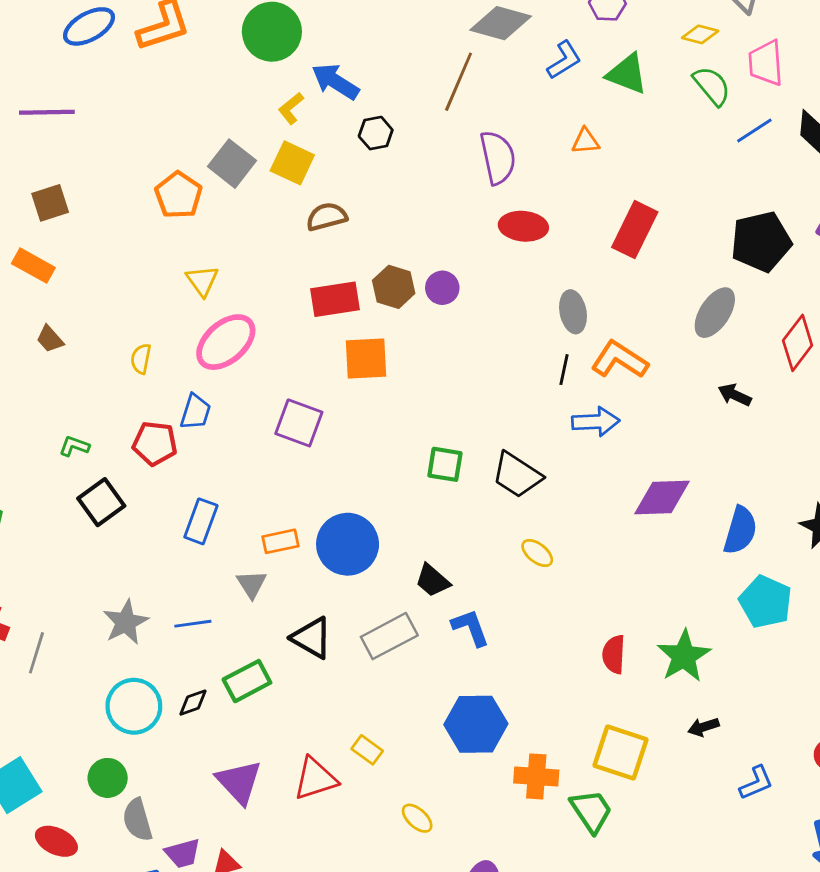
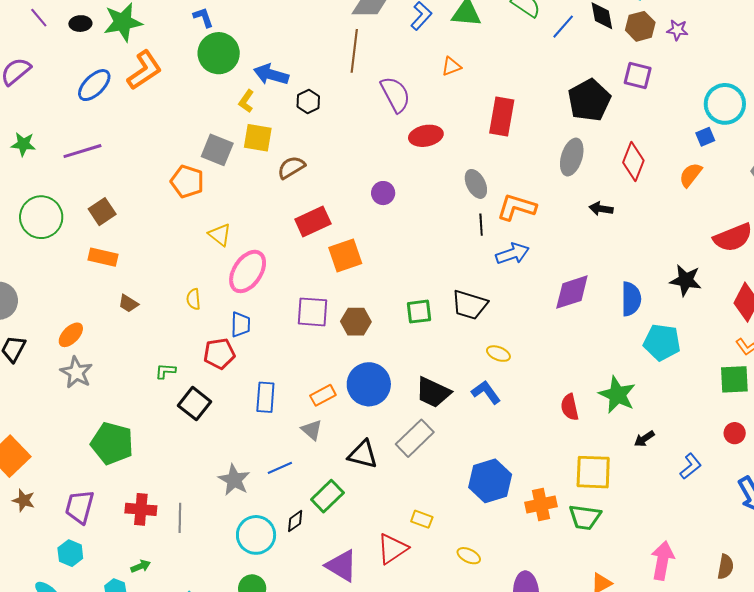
brown hexagon: (394, 287) -> (356, 322), moved
black trapezoid: (433, 581) -> (433, 392), size x1.4
blue L-shape: (470, 628) -> (486, 392), moved
green trapezoid: (591, 811) -> (585, 517), turned 148

